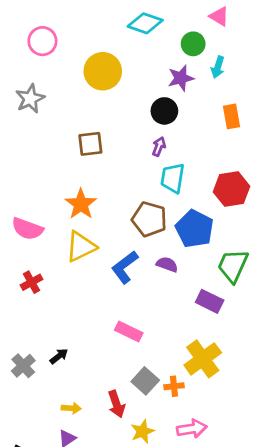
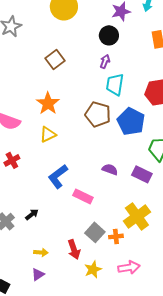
brown square: (90, 144) -> (55, 59), turned -30
yellow triangle: (81, 247) -> (48, 134), size x0.7
purple semicircle: (167, 264) -> (110, 169), moved
blue L-shape: (125, 267) -> (58, 176), moved

